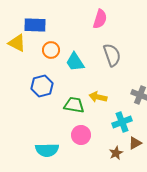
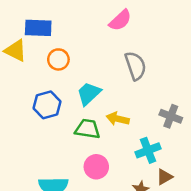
pink semicircle: (100, 19) -> (120, 20), turned 30
cyan trapezoid: (75, 62) -> (89, 94), moved, turned 80

